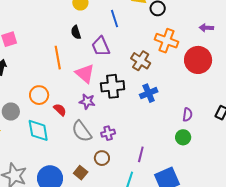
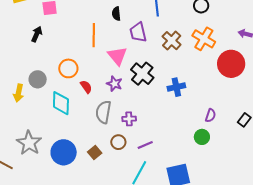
brown cross: (141, 61) -> (172, 41), moved
black cross: (113, 86) -> (142, 74), turned 35
gray semicircle: (82, 131) -> (103, 112), turned 35
purple line: (141, 154) -> (145, 145), moved, turned 42

